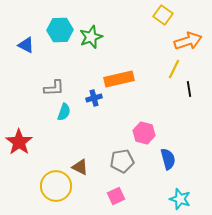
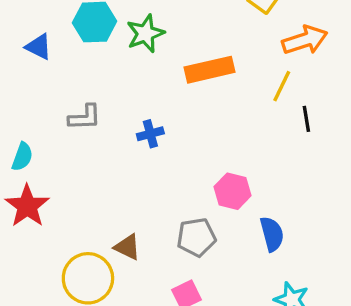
orange rectangle: (119, 79) -> (209, 70), moved
cyan semicircle: (64, 112) -> (22, 157), moved

